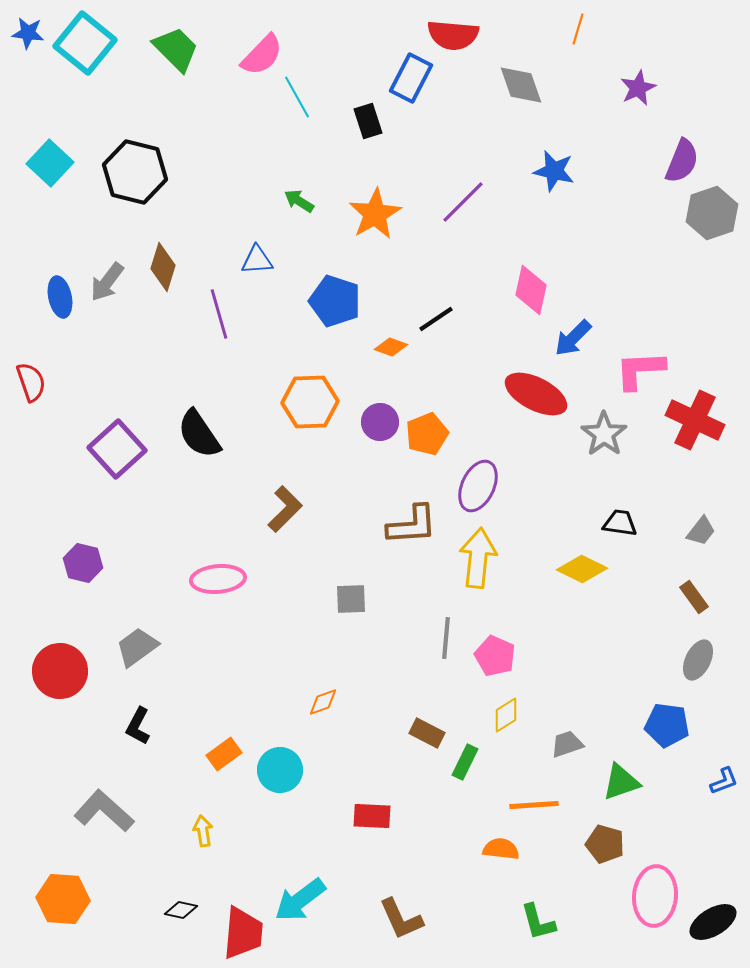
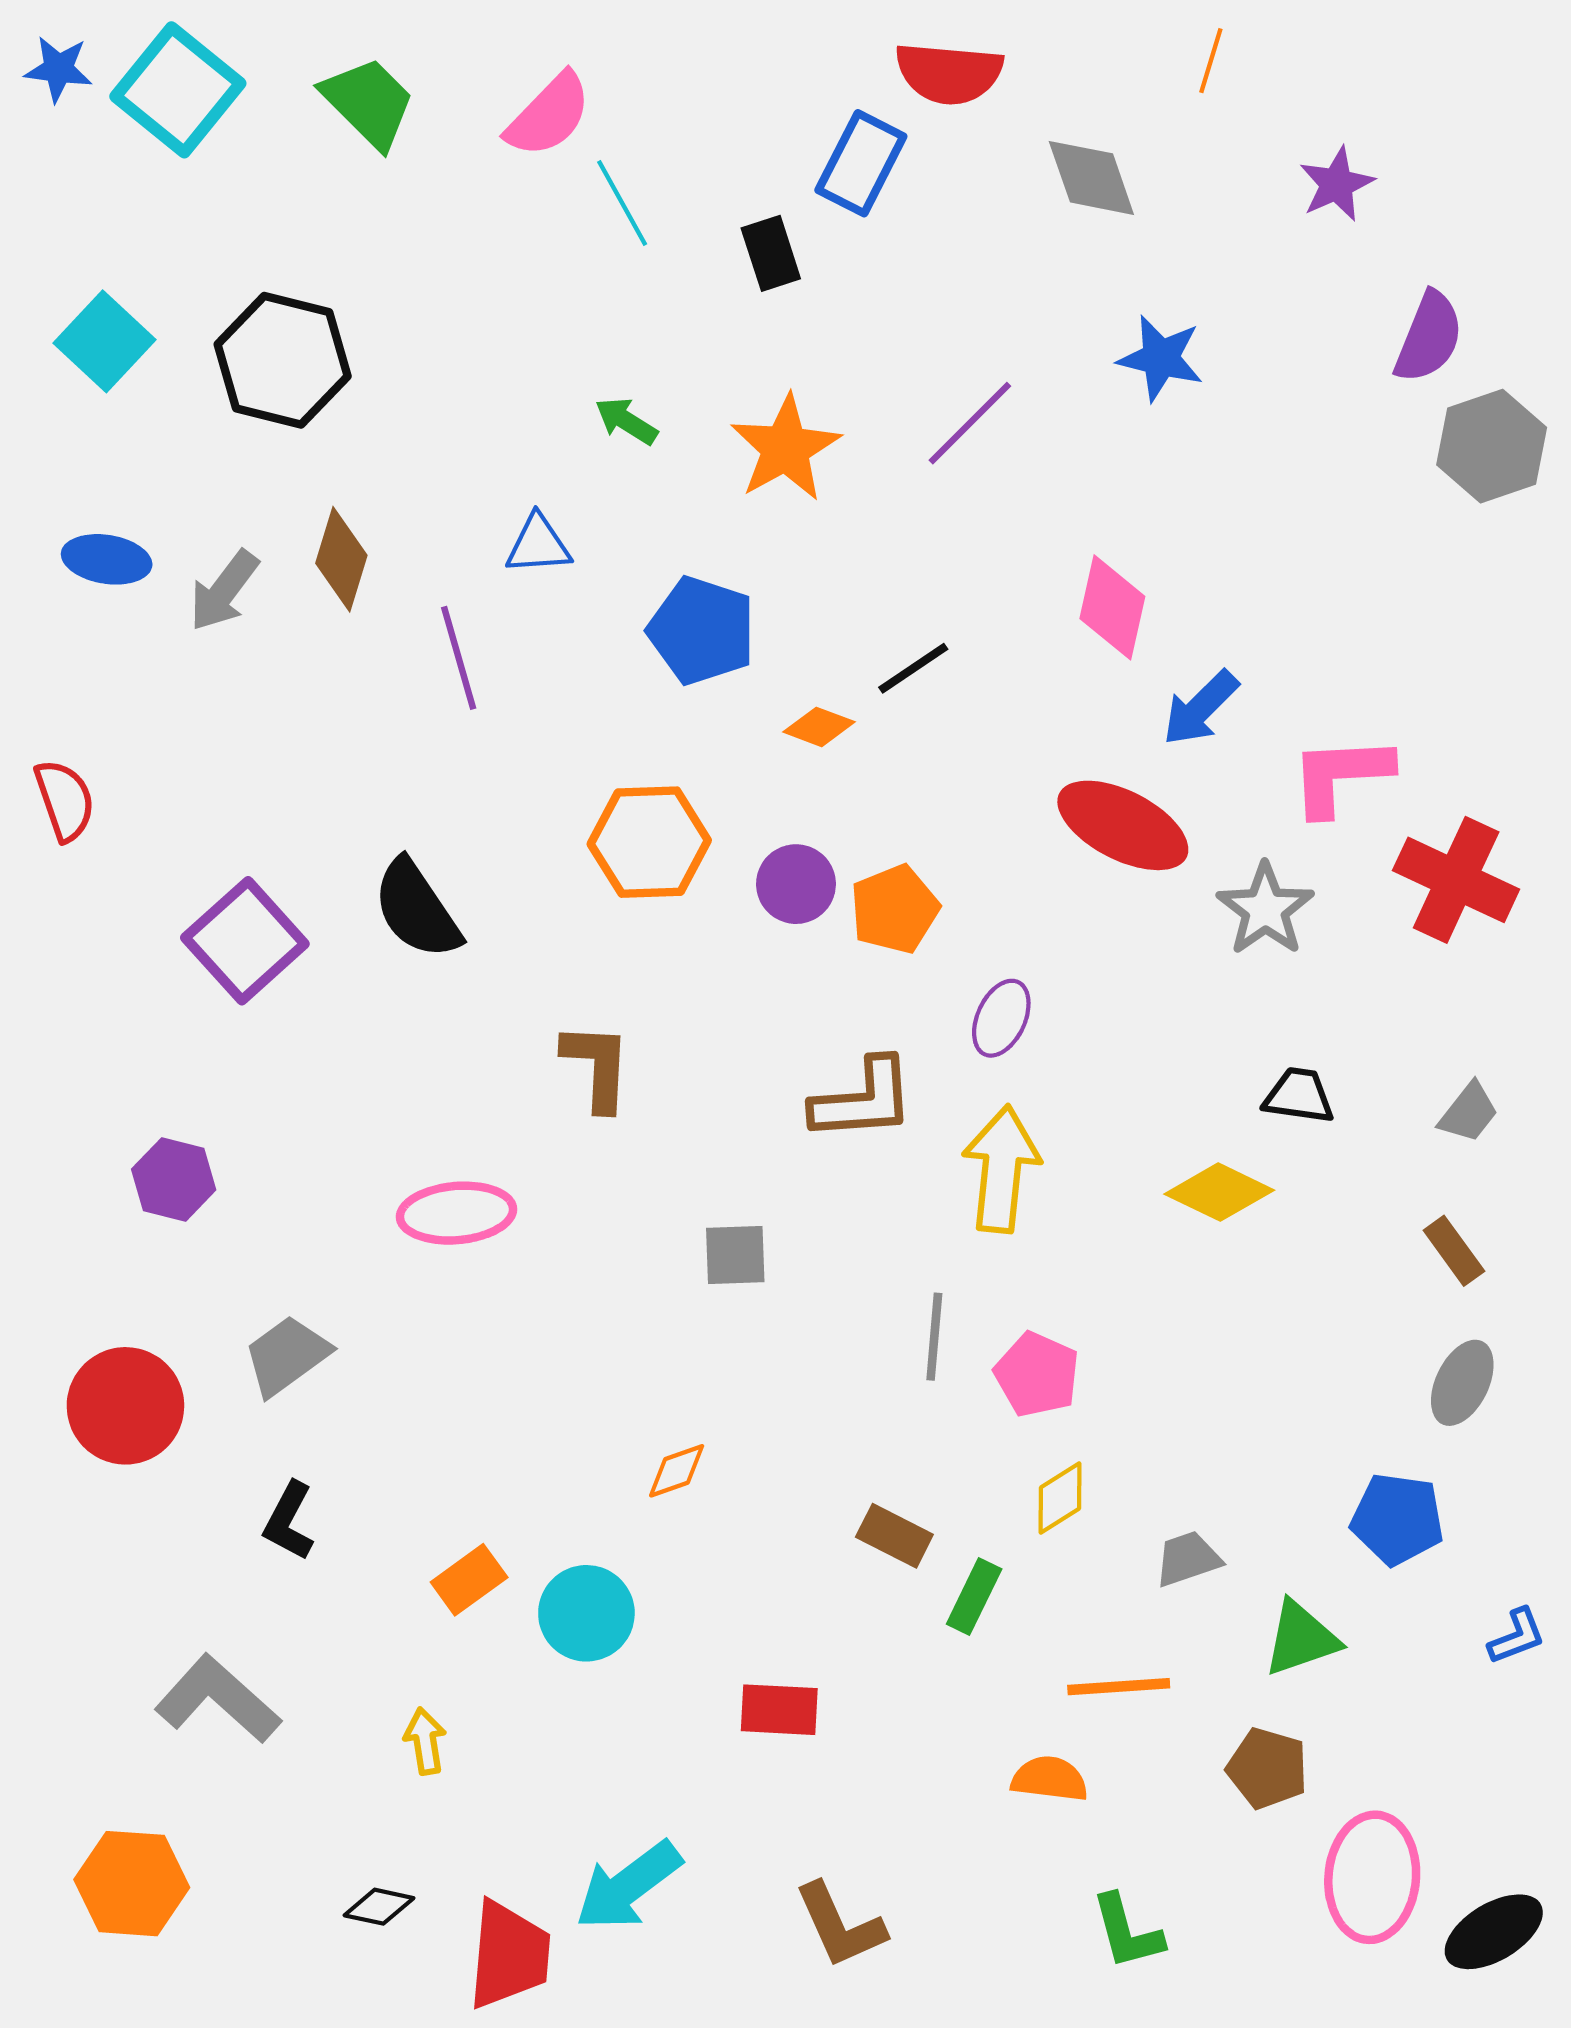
blue ellipse: (60, 297) -> (107, 559), moved, turned -69
purple ellipse: (478, 486) -> (1001, 1018), size x0.7
brown L-shape: (285, 509) -> (597, 1066), turned -42

